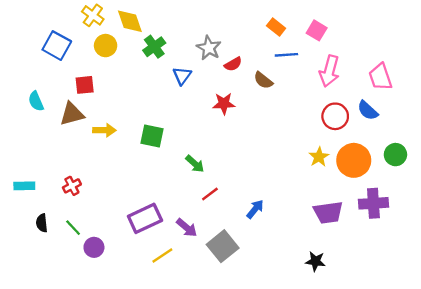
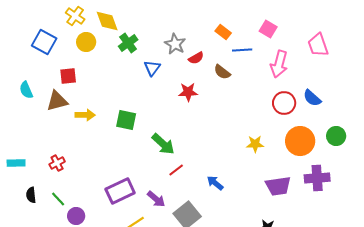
orange rectangle: (276, 27) -> (223, 32), moved
pink trapezoid: (380, 77) -> (318, 45), moved
yellow star: (319, 157) -> (255, 144), moved, turned 30
green arrow: (195, 164) -> (163, 144), size x1.4
blue arrow: (255, 209) -> (215, 183), turned -90

